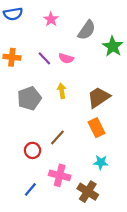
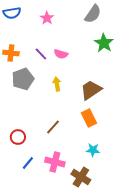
gray semicircle: (87, 30) -> (93, 14), moved
gray pentagon: (29, 98) -> (23, 79), moved
red circle: (33, 150) -> (18, 137), moved
blue line: (30, 189) -> (28, 163), moved

